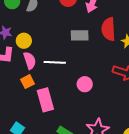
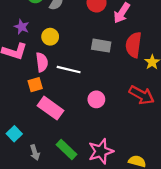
yellow circle: (24, 41) -> (50, 37), moved
pink rectangle: (45, 100) -> (50, 108), turned -50

